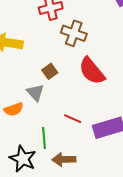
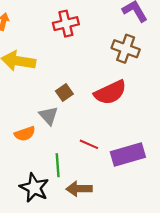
brown cross: (74, 33) -> (126, 49), moved
red semicircle: (92, 71) -> (110, 92), turned -76

